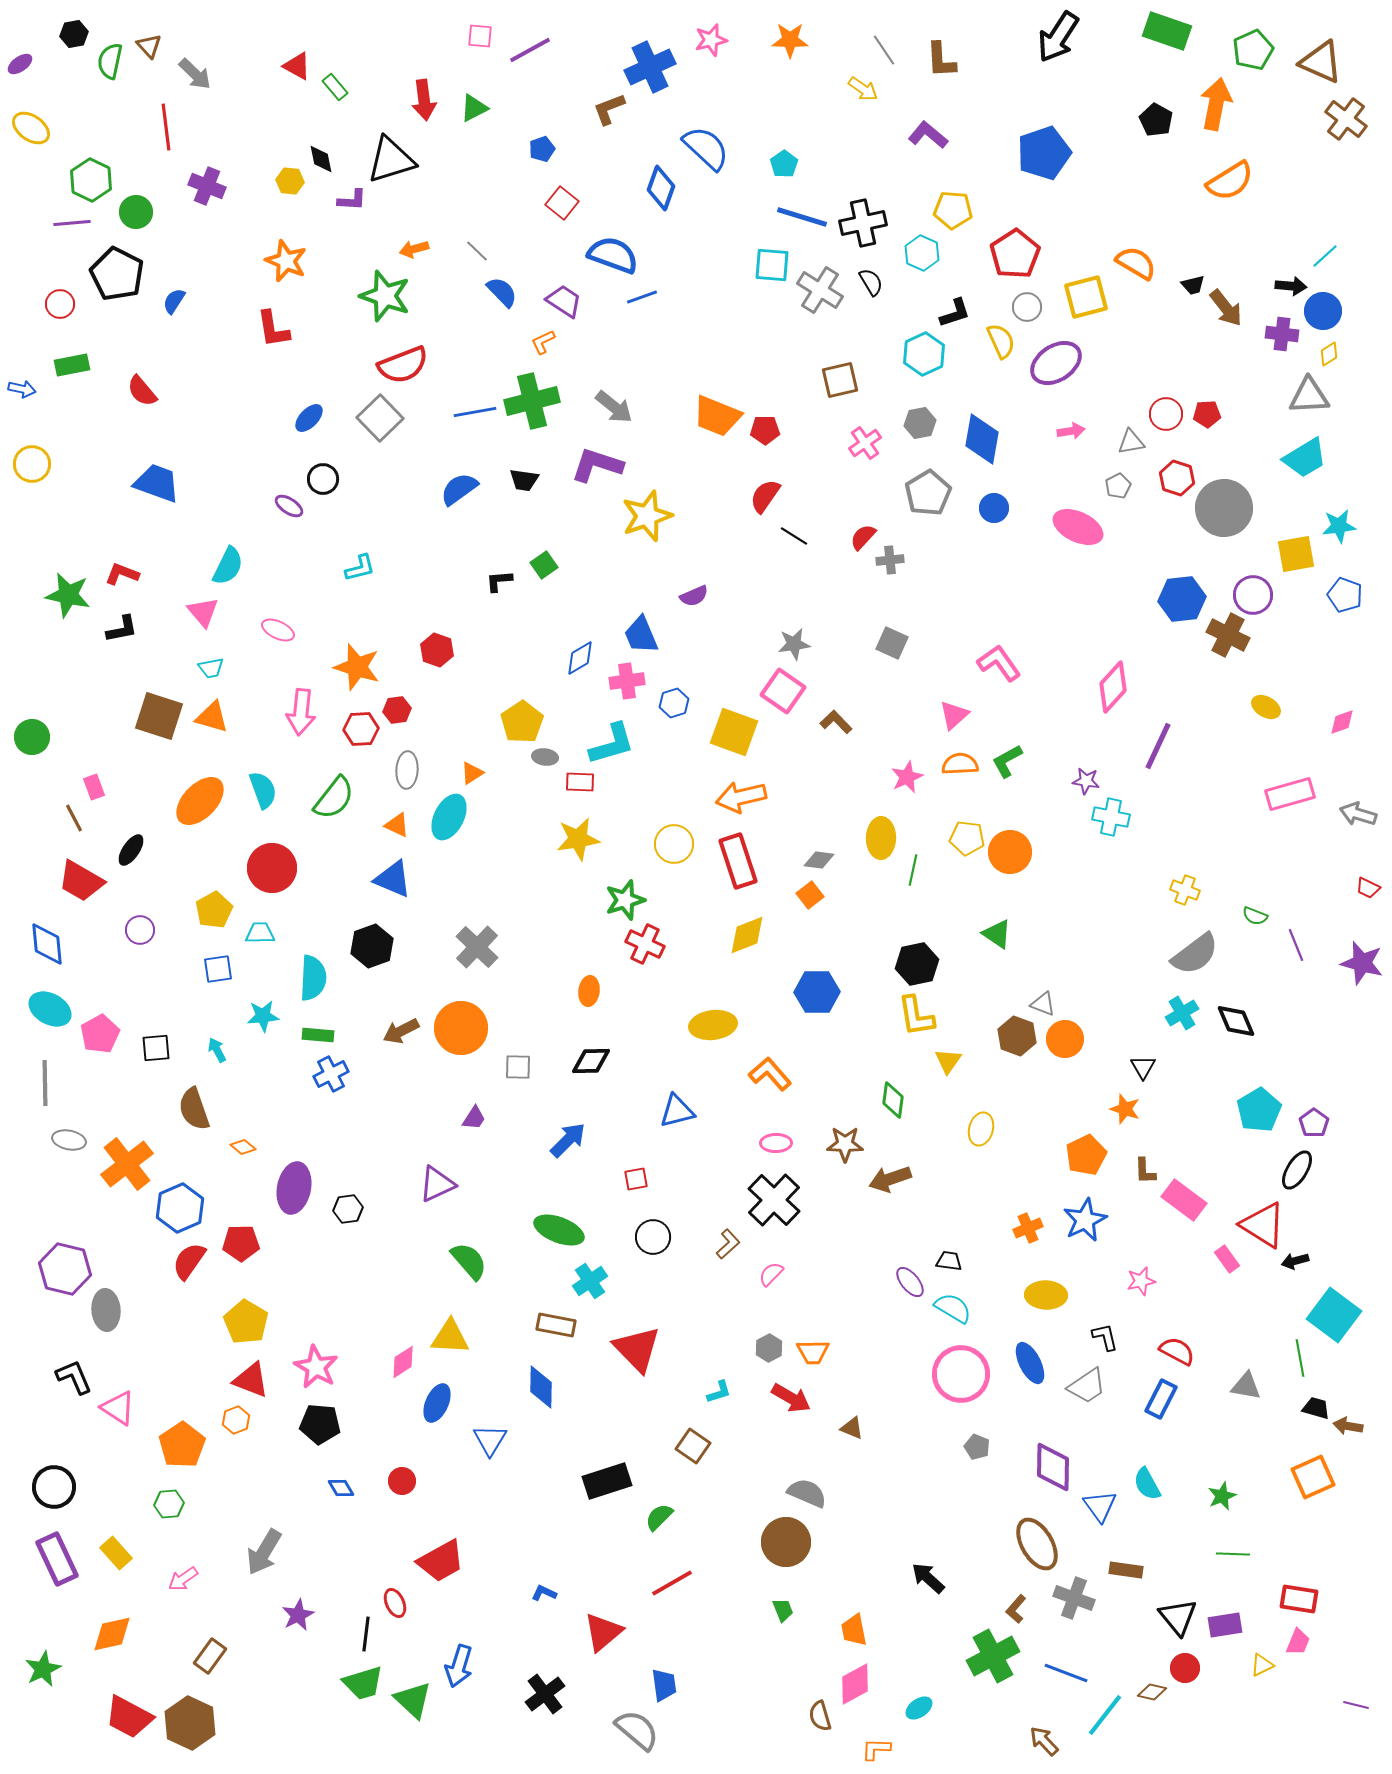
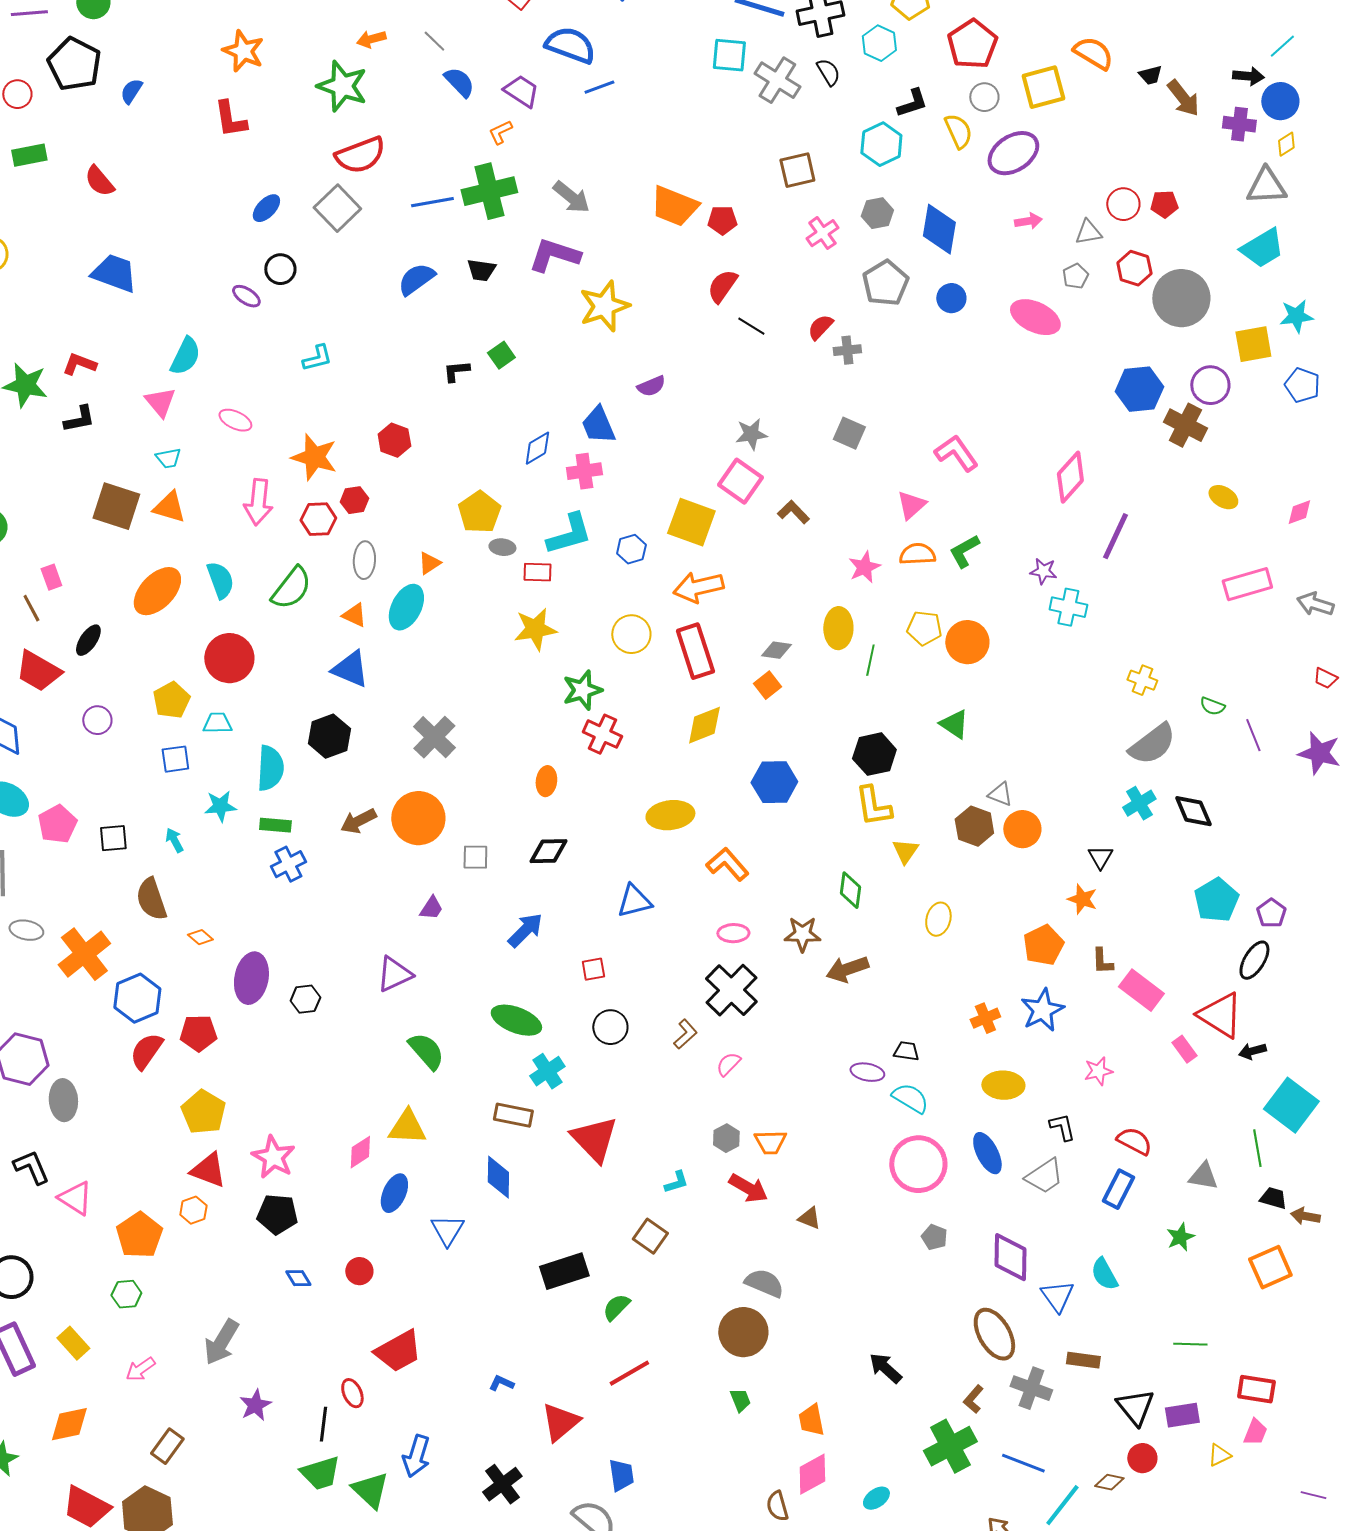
blue hexagon: (674, 703) -> (631, 549), moved
purple ellipse: (910, 1282) -> (867, 1072), turned -40
green star: (1222, 1496) -> (1180, 1237), moved

